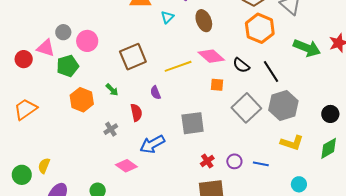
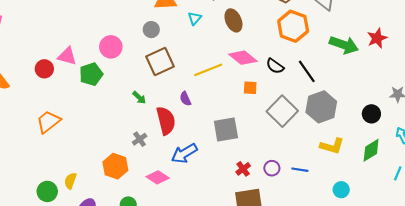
gray circle: (63, 32) -> (151, 30), moved
orange hexagon: (82, 100) -> (115, 166), moved
red semicircle: (136, 113) -> (166, 121), size x1.5

